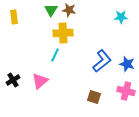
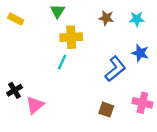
brown star: (69, 10) -> (106, 18), moved
yellow rectangle: (14, 17) -> (16, 19), turned -56
blue star: (127, 64) -> (140, 53), moved
pink triangle: (40, 81) -> (35, 105), moved

